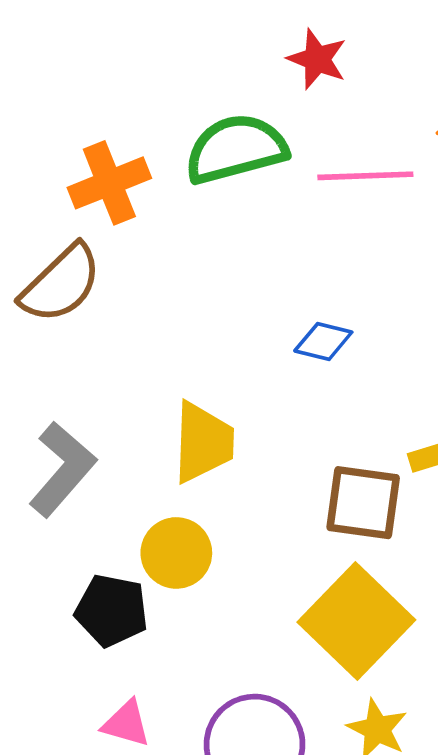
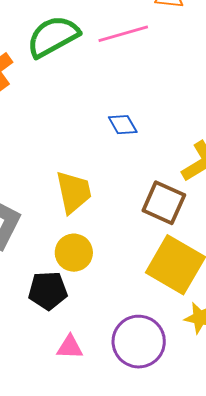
blue diamond: (323, 342) -> (123, 125), turned 60
brown square: (363, 503) -> (164, 203), turned 30

